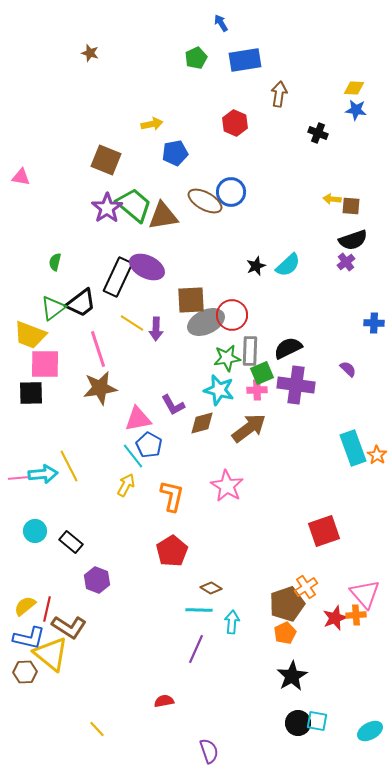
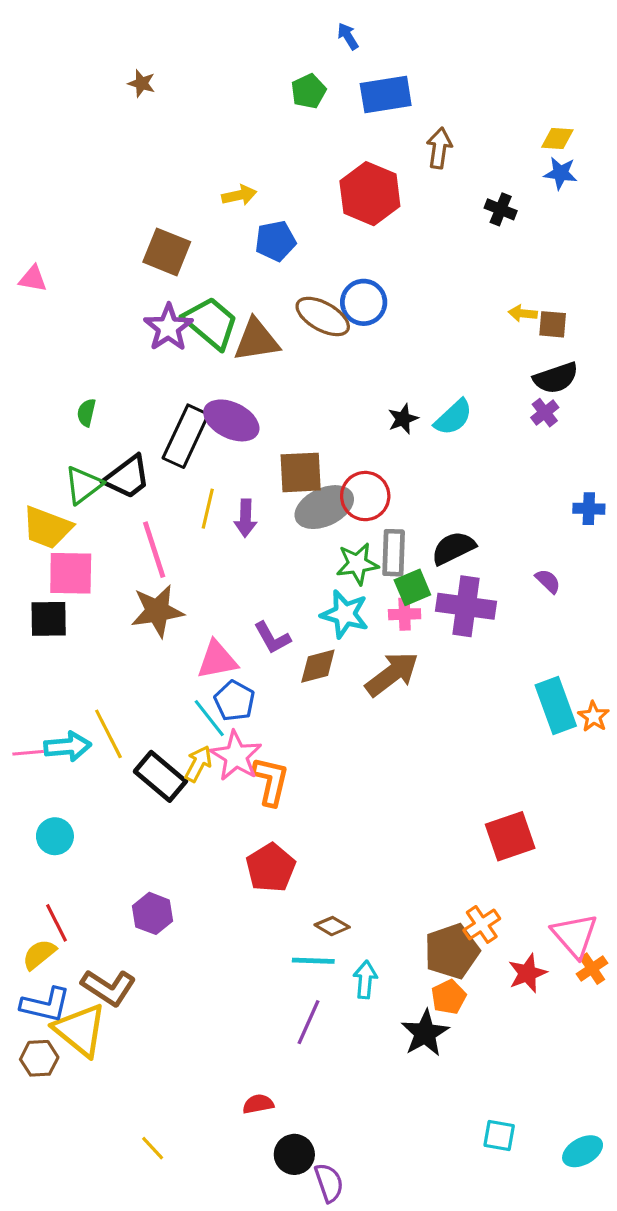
red hexagon: (235, 123) -> (370, 194), size x1.5
yellow line: (132, 323) -> (208, 509), turned 70
pink star: (227, 486) -> (236, 756), moved
black rectangle: (71, 542) -> (160, 776), moved, size x1.4
red line: (47, 609) -> (56, 923), moved, turned -40
orange cross: (356, 615) -> (592, 969), moved, turned -30
black star: (292, 676) -> (425, 1033), moved
black circle: (298, 723) -> (294, 1154), moved

